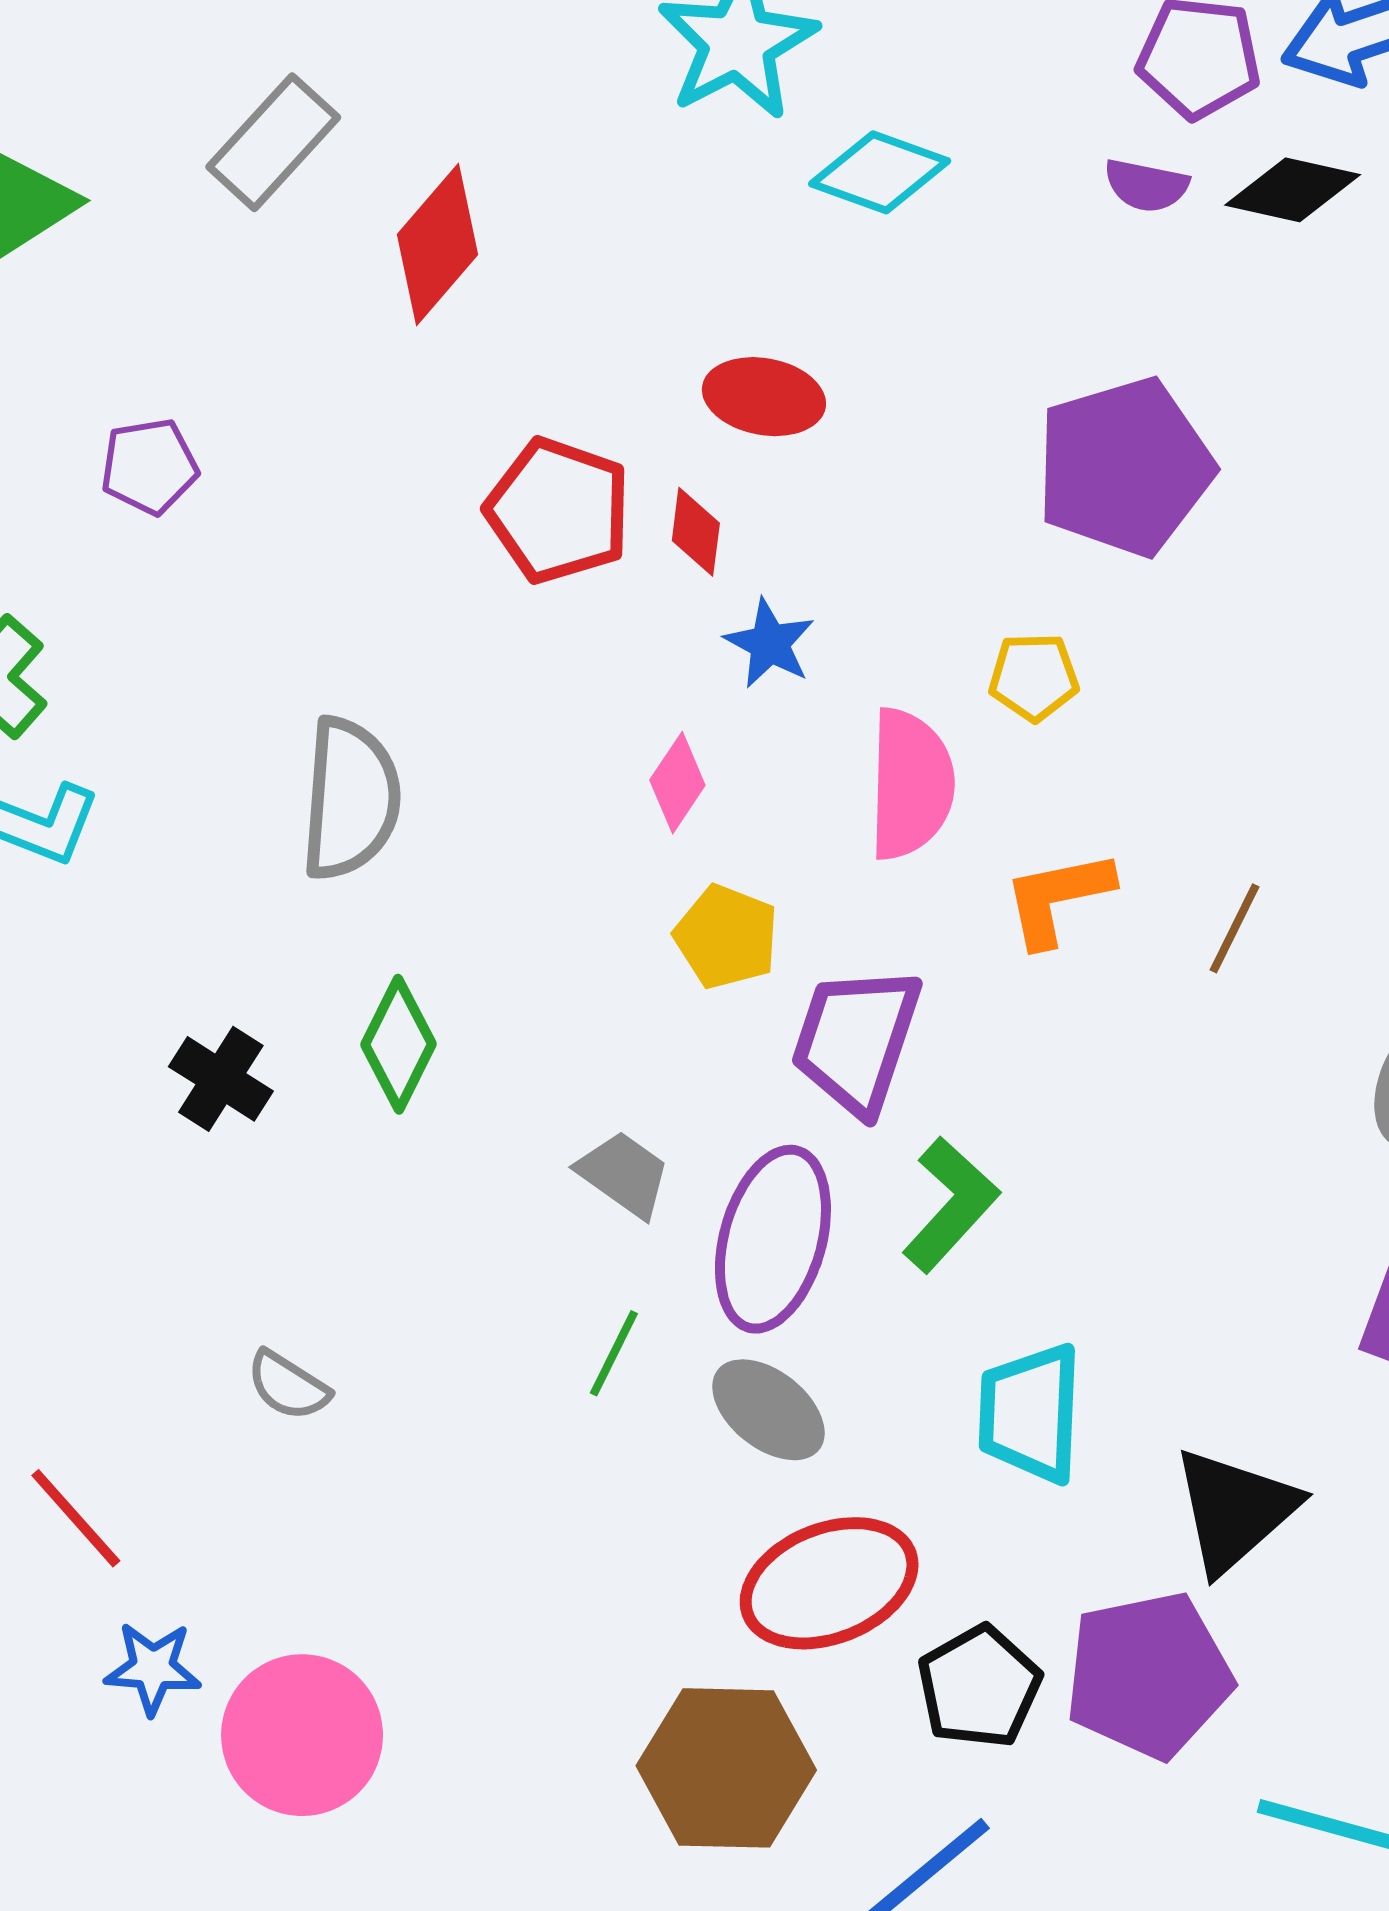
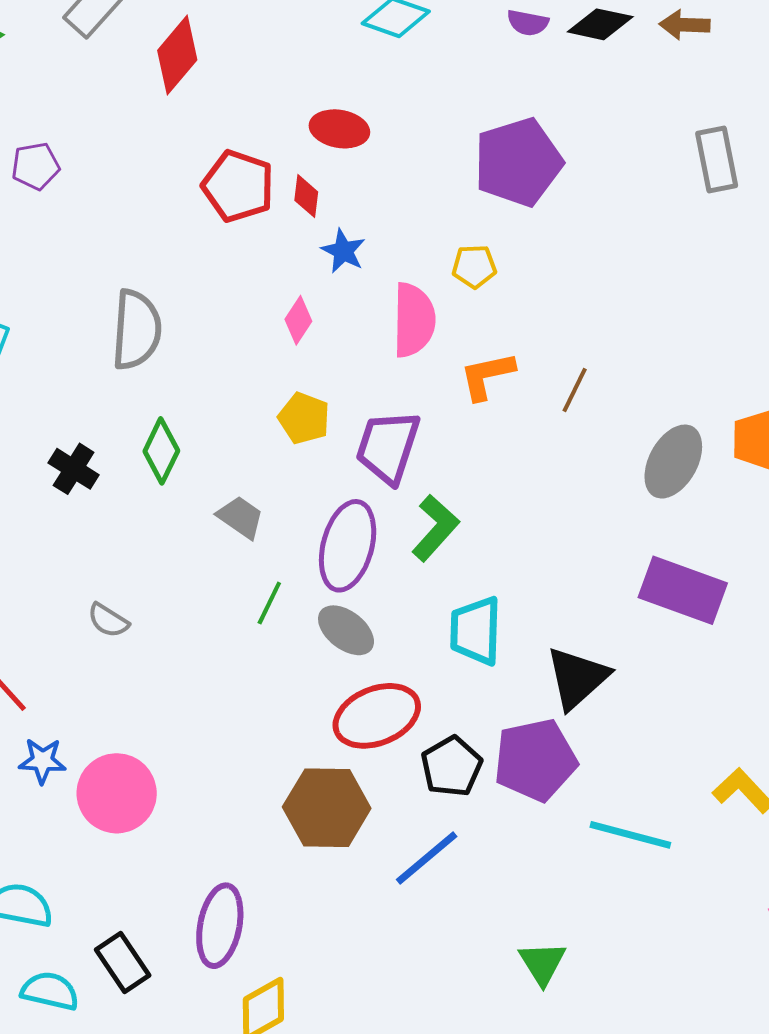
yellow pentagon: (726, 937) -> (304, 418), moved
gray trapezoid: (624, 1174) -> (241, 517), moved

